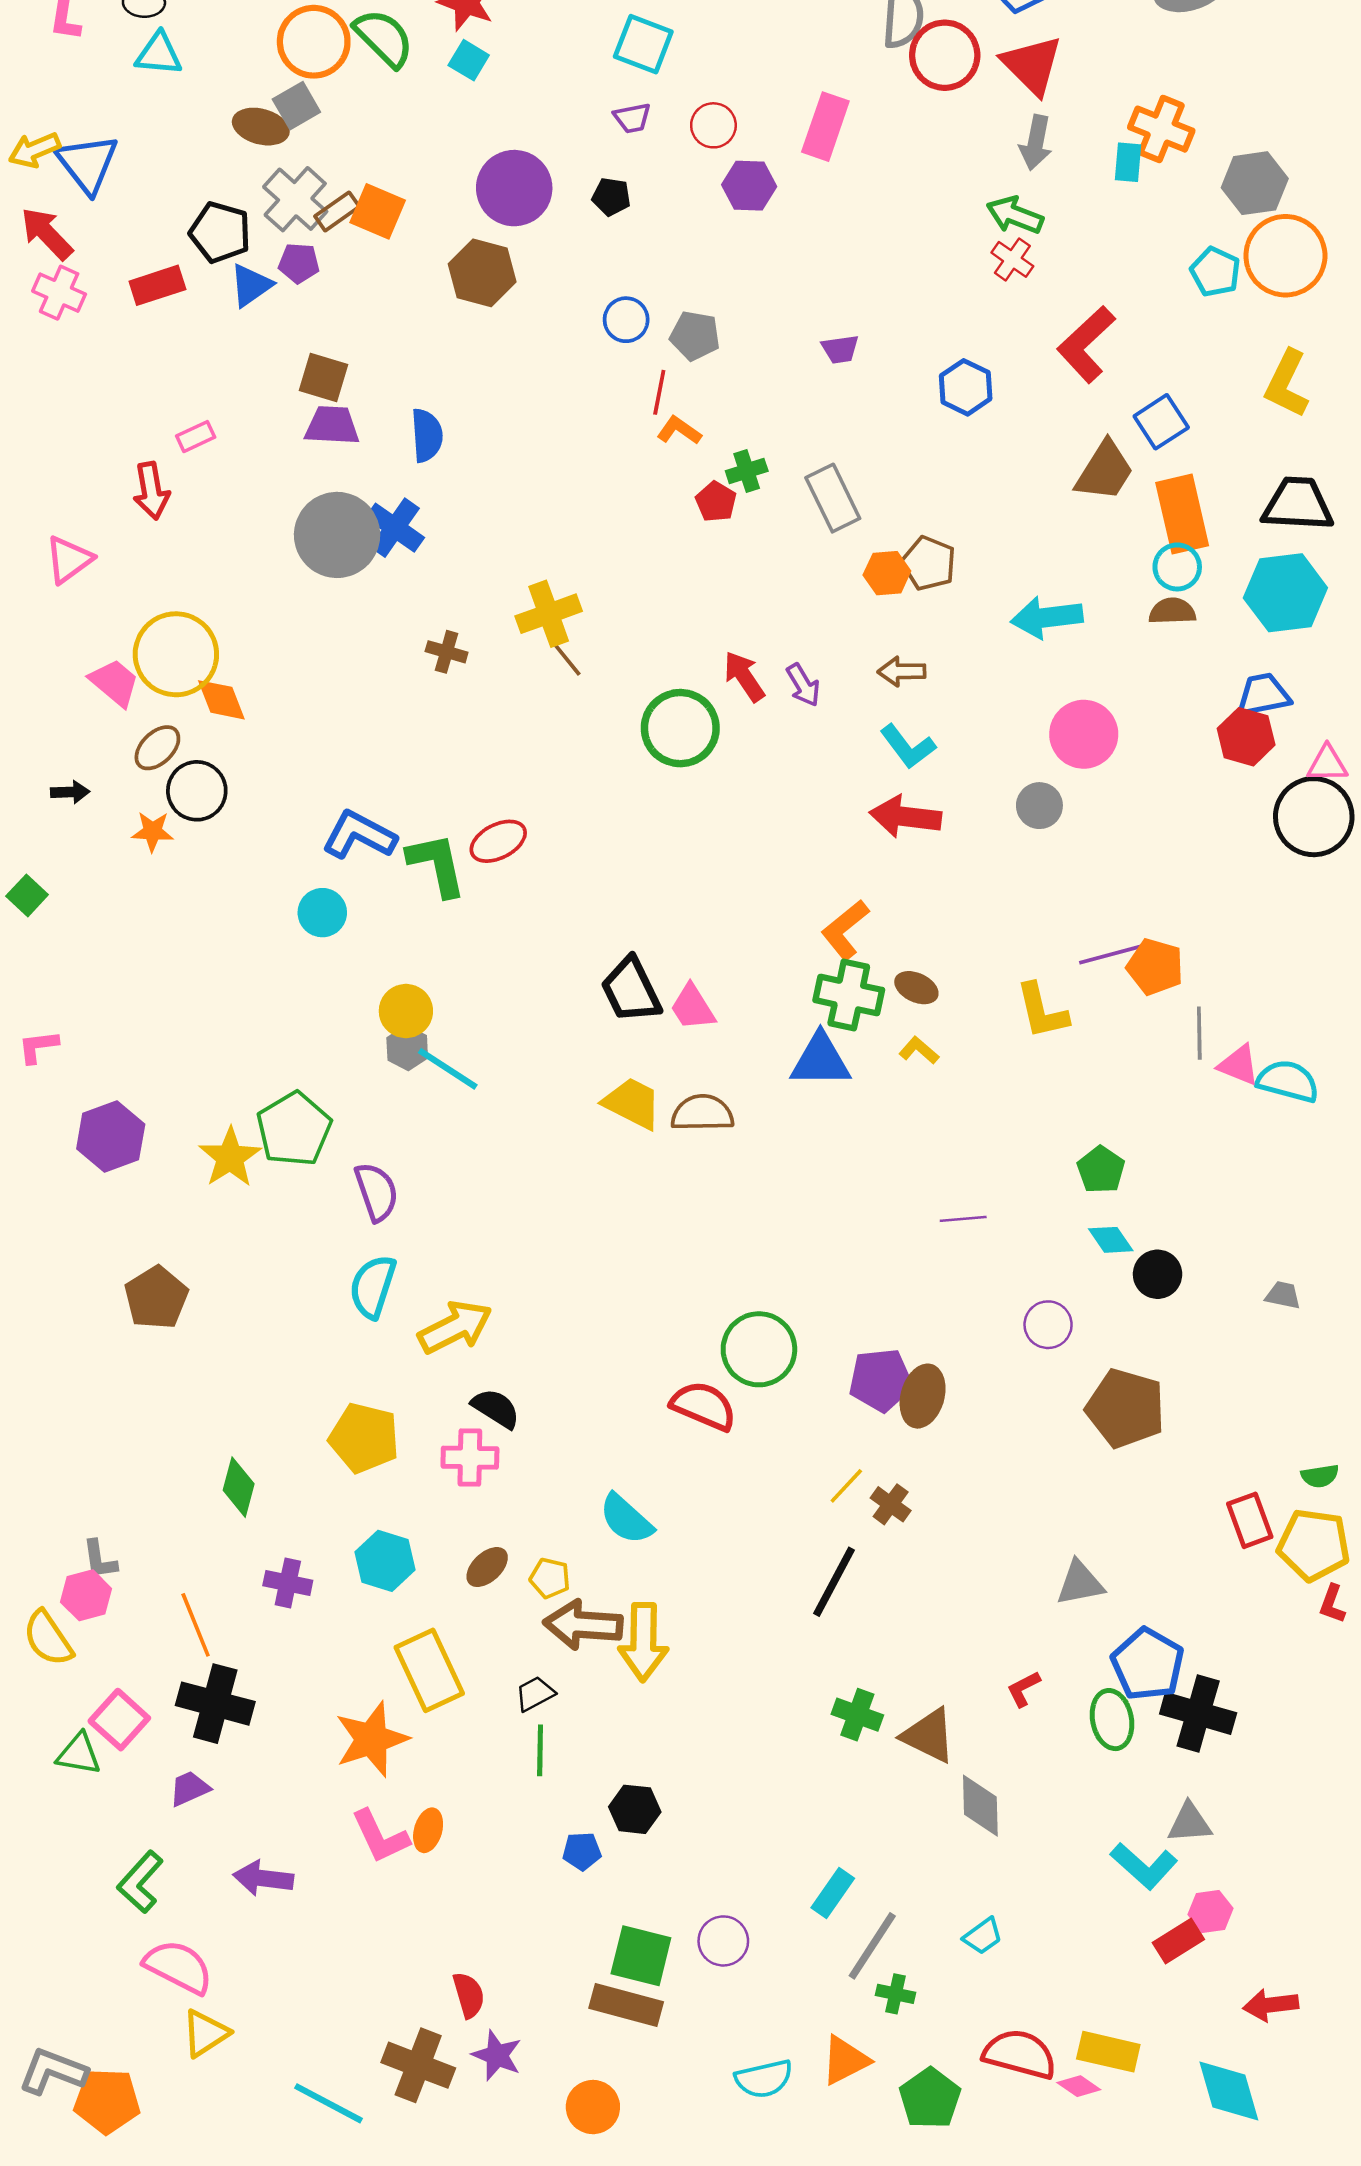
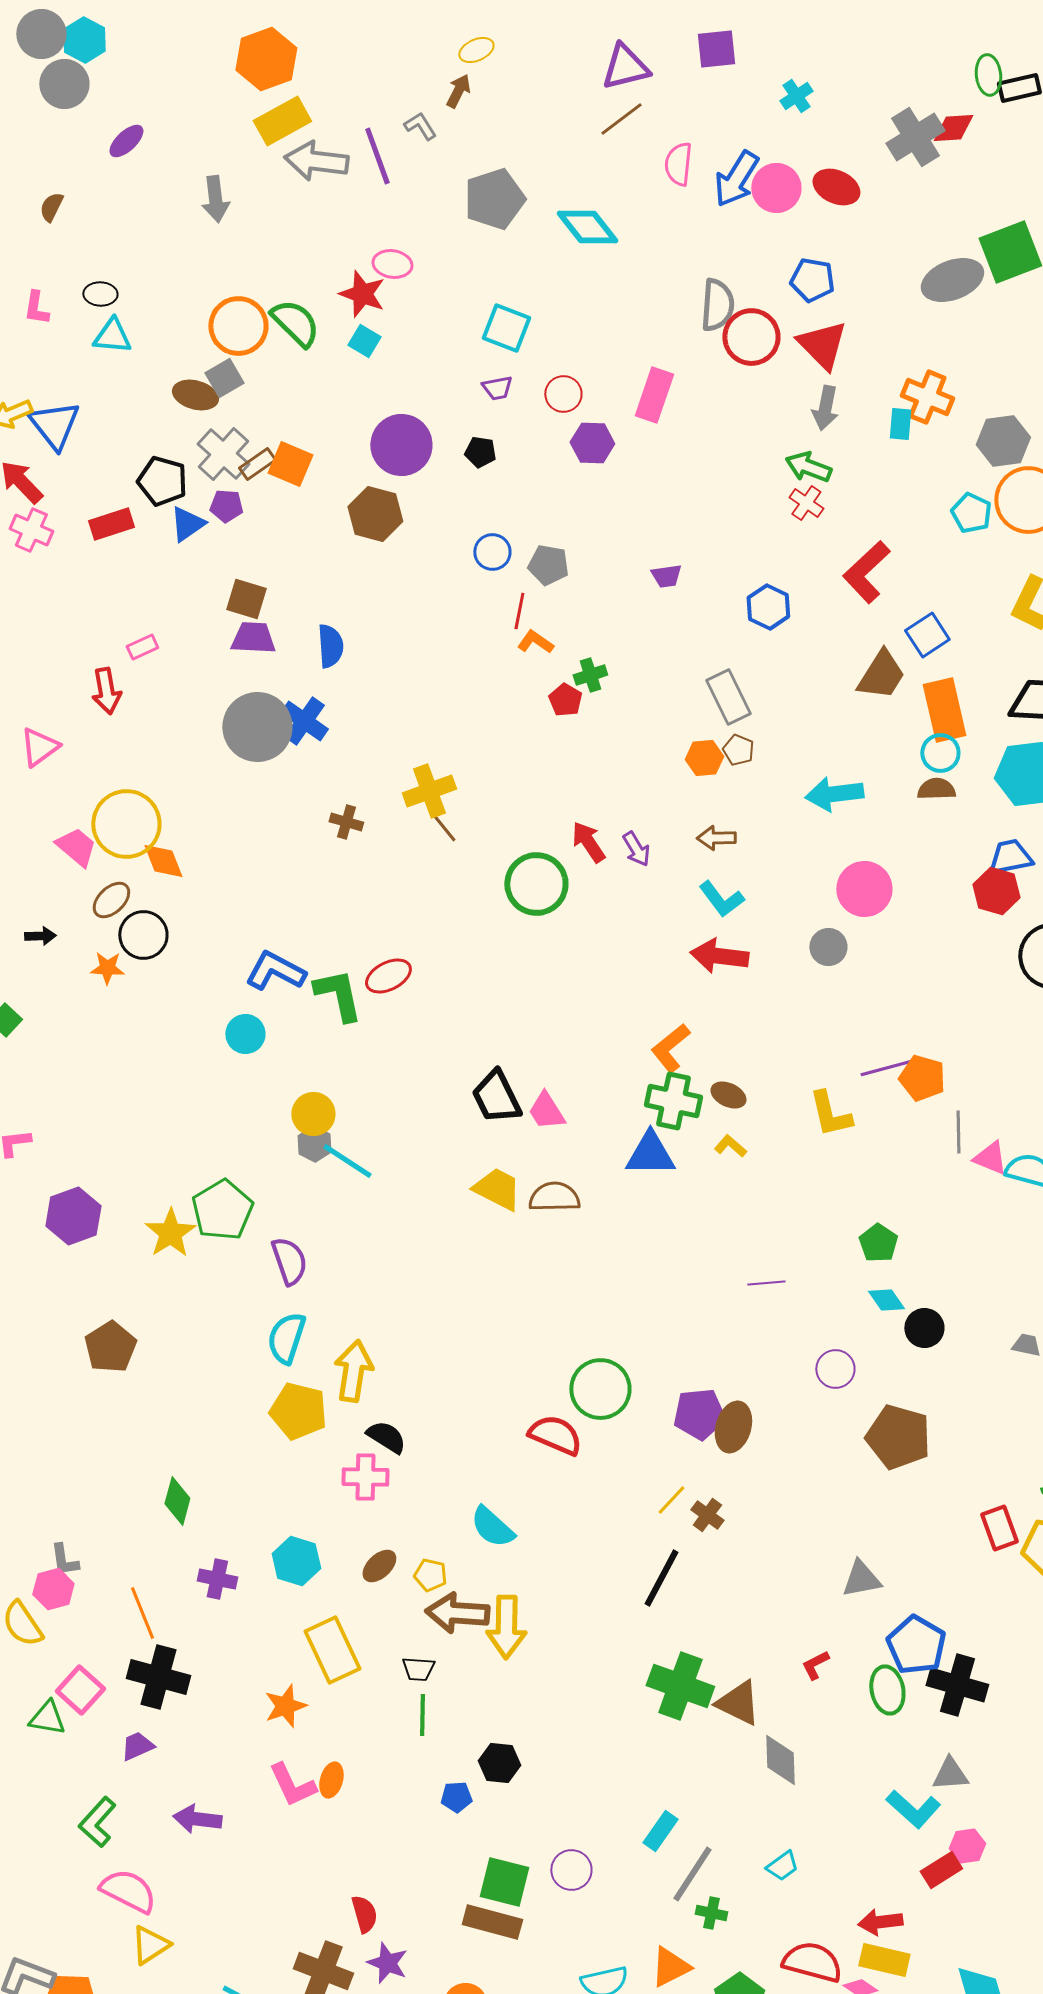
gray rectangle: (833, 498) -> (728, 697), moved
brown pentagon: (929, 563) -> (738, 750), size x0.7
yellow arrow: (455, 1327) -> (353, 1371), turned -54
yellow pentagon: (364, 1438) -> (298, 1411), moved
black trapezoid: (535, 1694) -> (418, 1669), turned -148
green cross: (857, 1715) -> (680, 1686), size x1.6
orange star: (371, 1739) -> (285, 1706), size x0.7
red arrow: (1271, 2005) -> (880, 1922), moved

